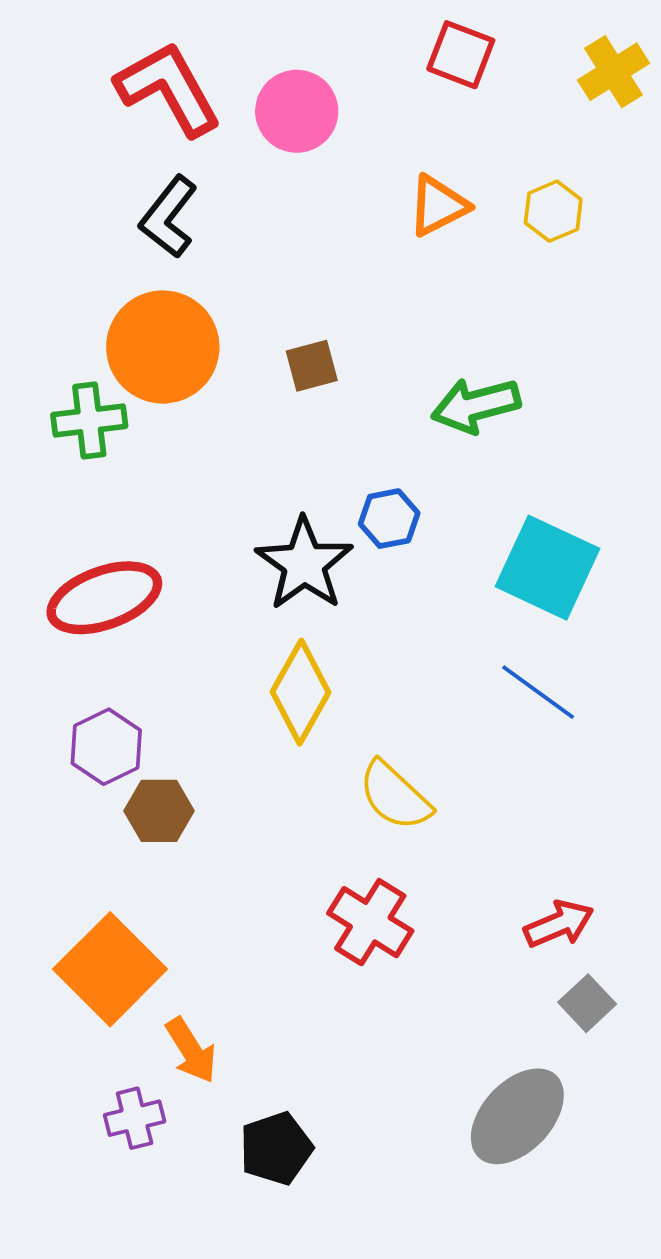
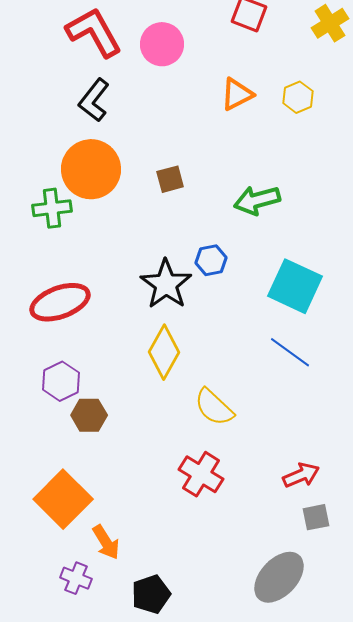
gray square: (587, 1003) -> (316, 517), turned 32
purple cross: (135, 1118) -> (76, 578), turned 36

